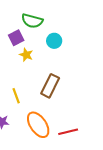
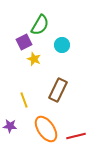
green semicircle: (32, 21) -> (40, 25), turned -75

